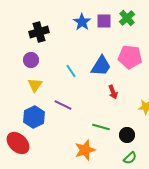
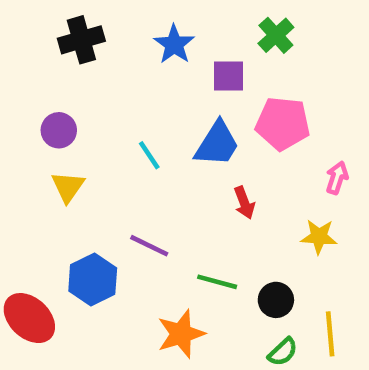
purple square: (104, 21) -> (228, 76), moved
black cross: (39, 32) -> (81, 40), moved
purple line: (63, 105) -> (149, 246), moved
blue hexagon: (34, 117) -> (93, 280), moved

